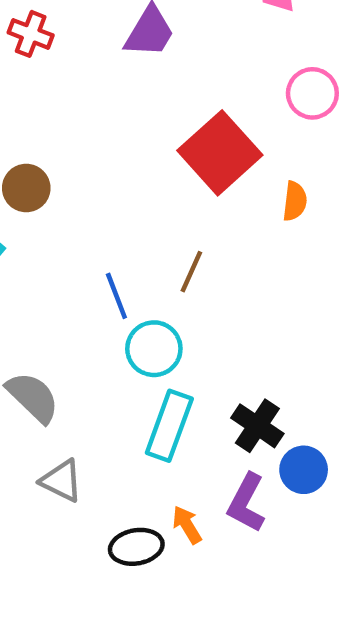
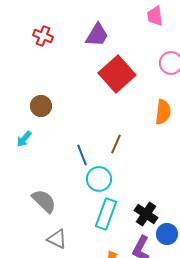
red square: (220, 153) -> (117, 74), moved
orange semicircle: (295, 201) -> (163, 112), size x1.4

